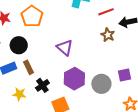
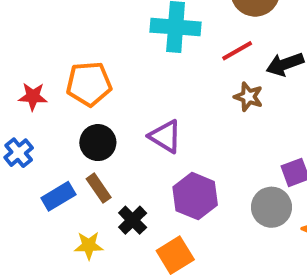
orange pentagon: (32, 16) -> (89, 84), turned -30
black circle: (19, 45) -> (98, 143), moved
gray circle: (101, 84) -> (272, 207), moved

